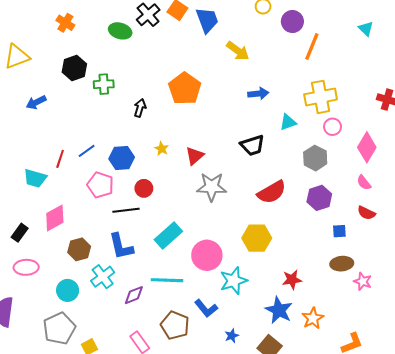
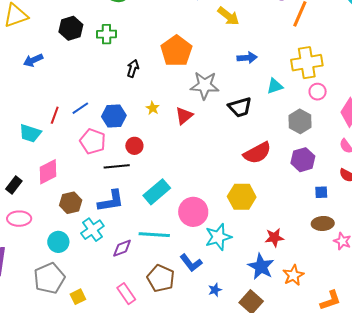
green cross: (104, 84) -> (107, 34), moved
gray star: (212, 187) -> (205, 85), moved
blue L-shape: (121, 246) -> (111, 201), turned -88

